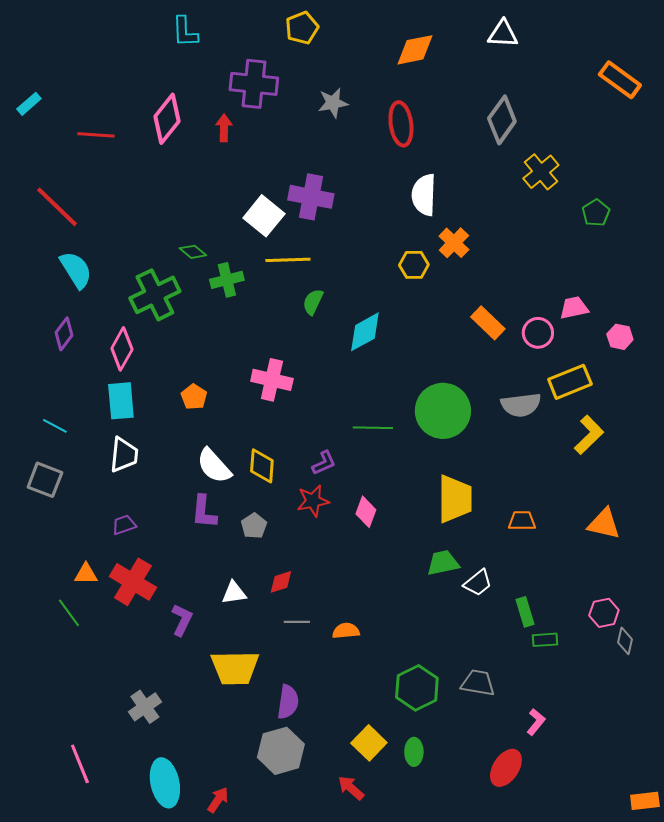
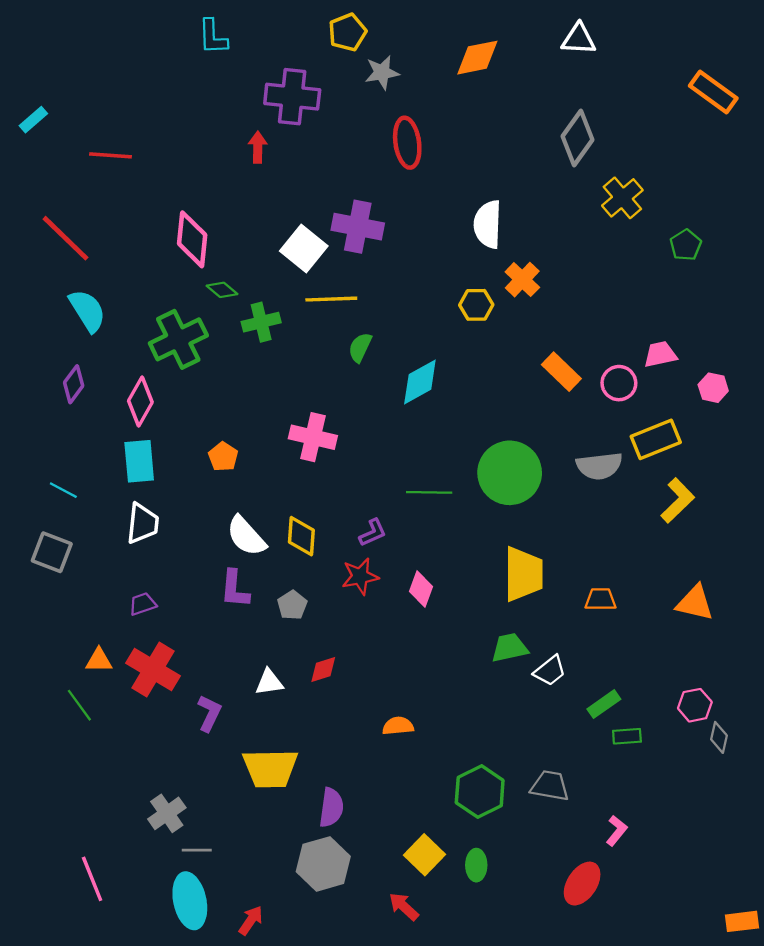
gray star: (333, 103) -> (382, 72), moved
pink diamond: (167, 119) -> (192, 239), moved, turned -33
red ellipse: (401, 124) -> (407, 143), moved
green rectangle: (525, 612) -> (604, 704), turned 72
gray line: (297, 622) -> (197, 850), moved

